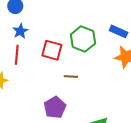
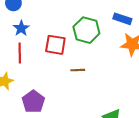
purple pentagon: (55, 107) -> (33, 102), moved

